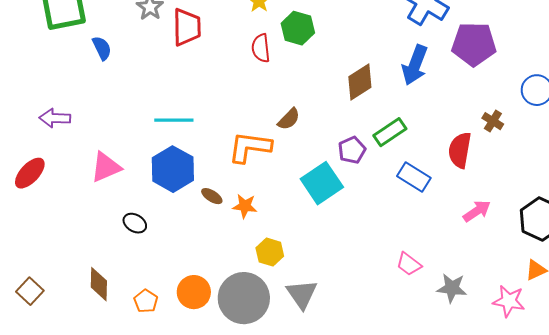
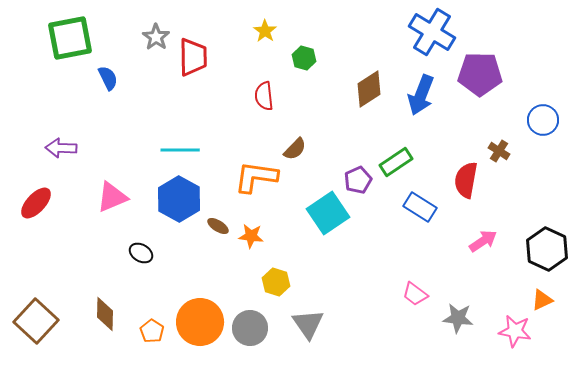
green hexagon: (298, 28) -> (304, 58), size x0.7
red semicircle: (261, 48) -> (264, 96), moved
brown diamond: (360, 82) -> (369, 89), moved
brown square: (30, 291) -> (36, 321), size x1.6
orange circle: (194, 292) -> (200, 322), size x1.4
gray circle: (244, 298) -> (250, 328), size x0.7

